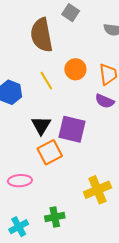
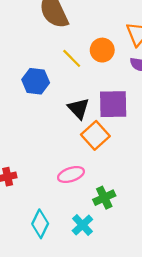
orange circle: (75, 69) -> (102, 50), moved
green cross: (55, 217) -> (104, 198), moved

